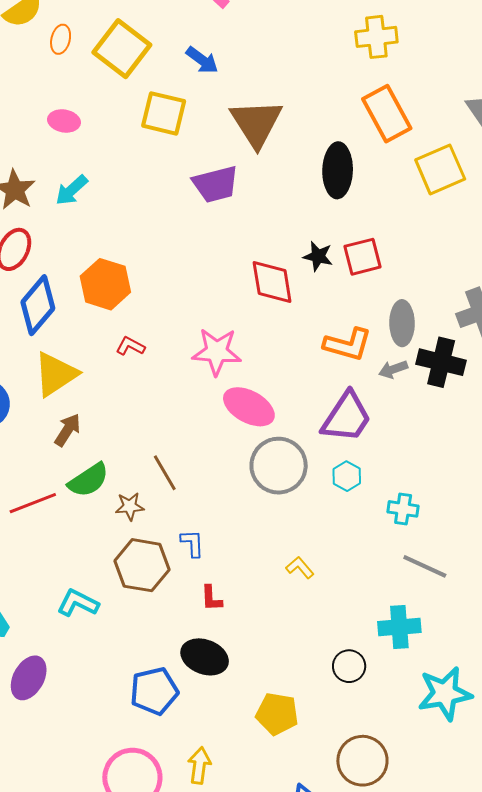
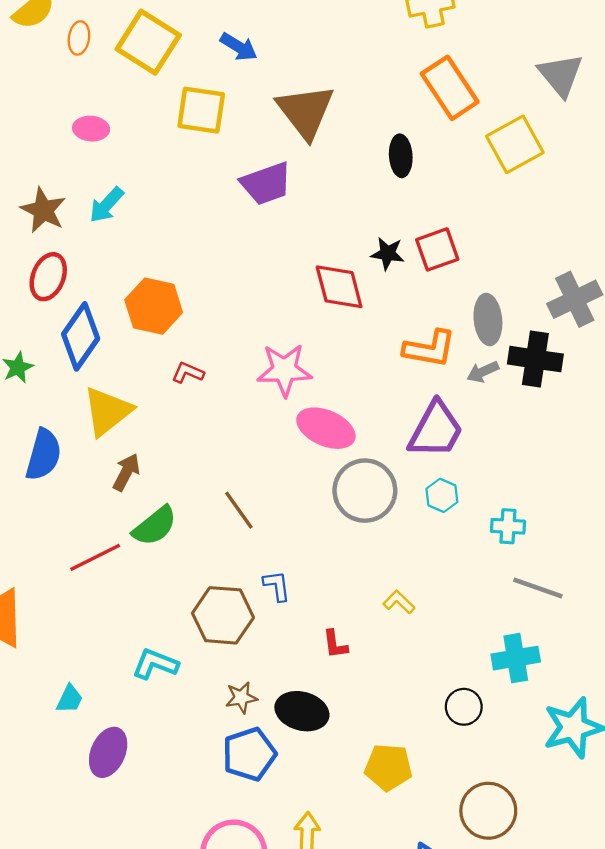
black ellipse: (338, 170) -> (401, 156), size x0.7
brown star: (130, 506) -> (241, 698), moved
red L-shape: (211, 598) -> (335, 644), moved

